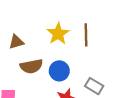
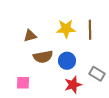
yellow star: (58, 34) -> (66, 29), turned 30

